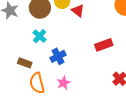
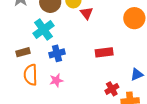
cyan cross: (40, 36) -> (43, 29), size x1.5
brown rectangle: (25, 63) -> (23, 52), turned -48

